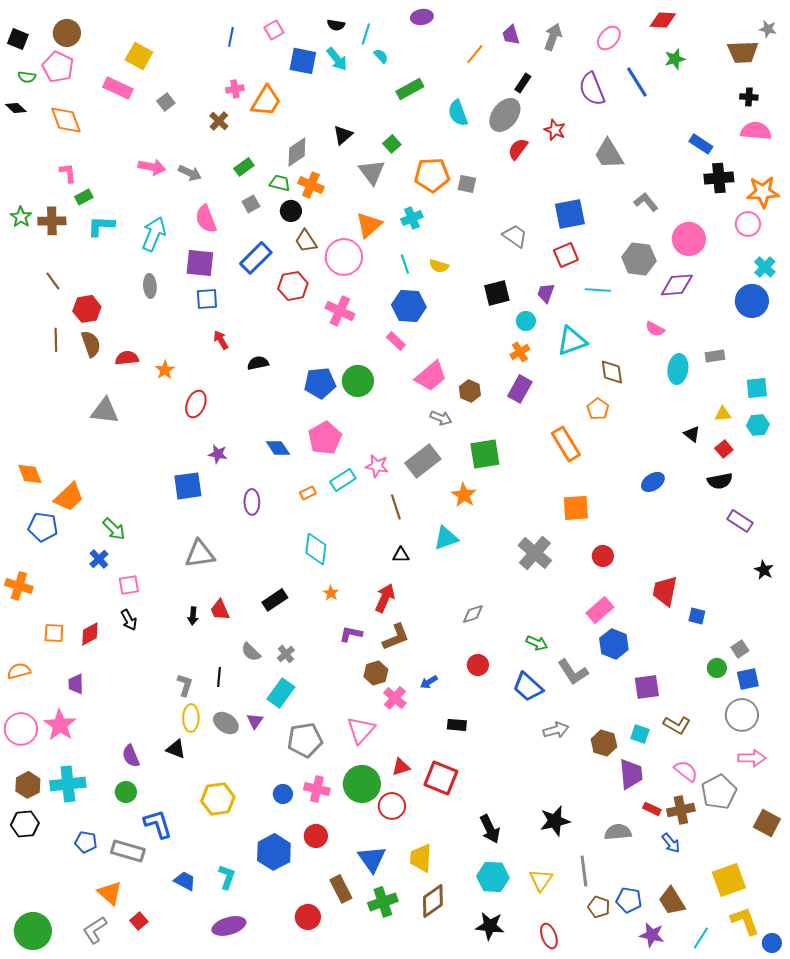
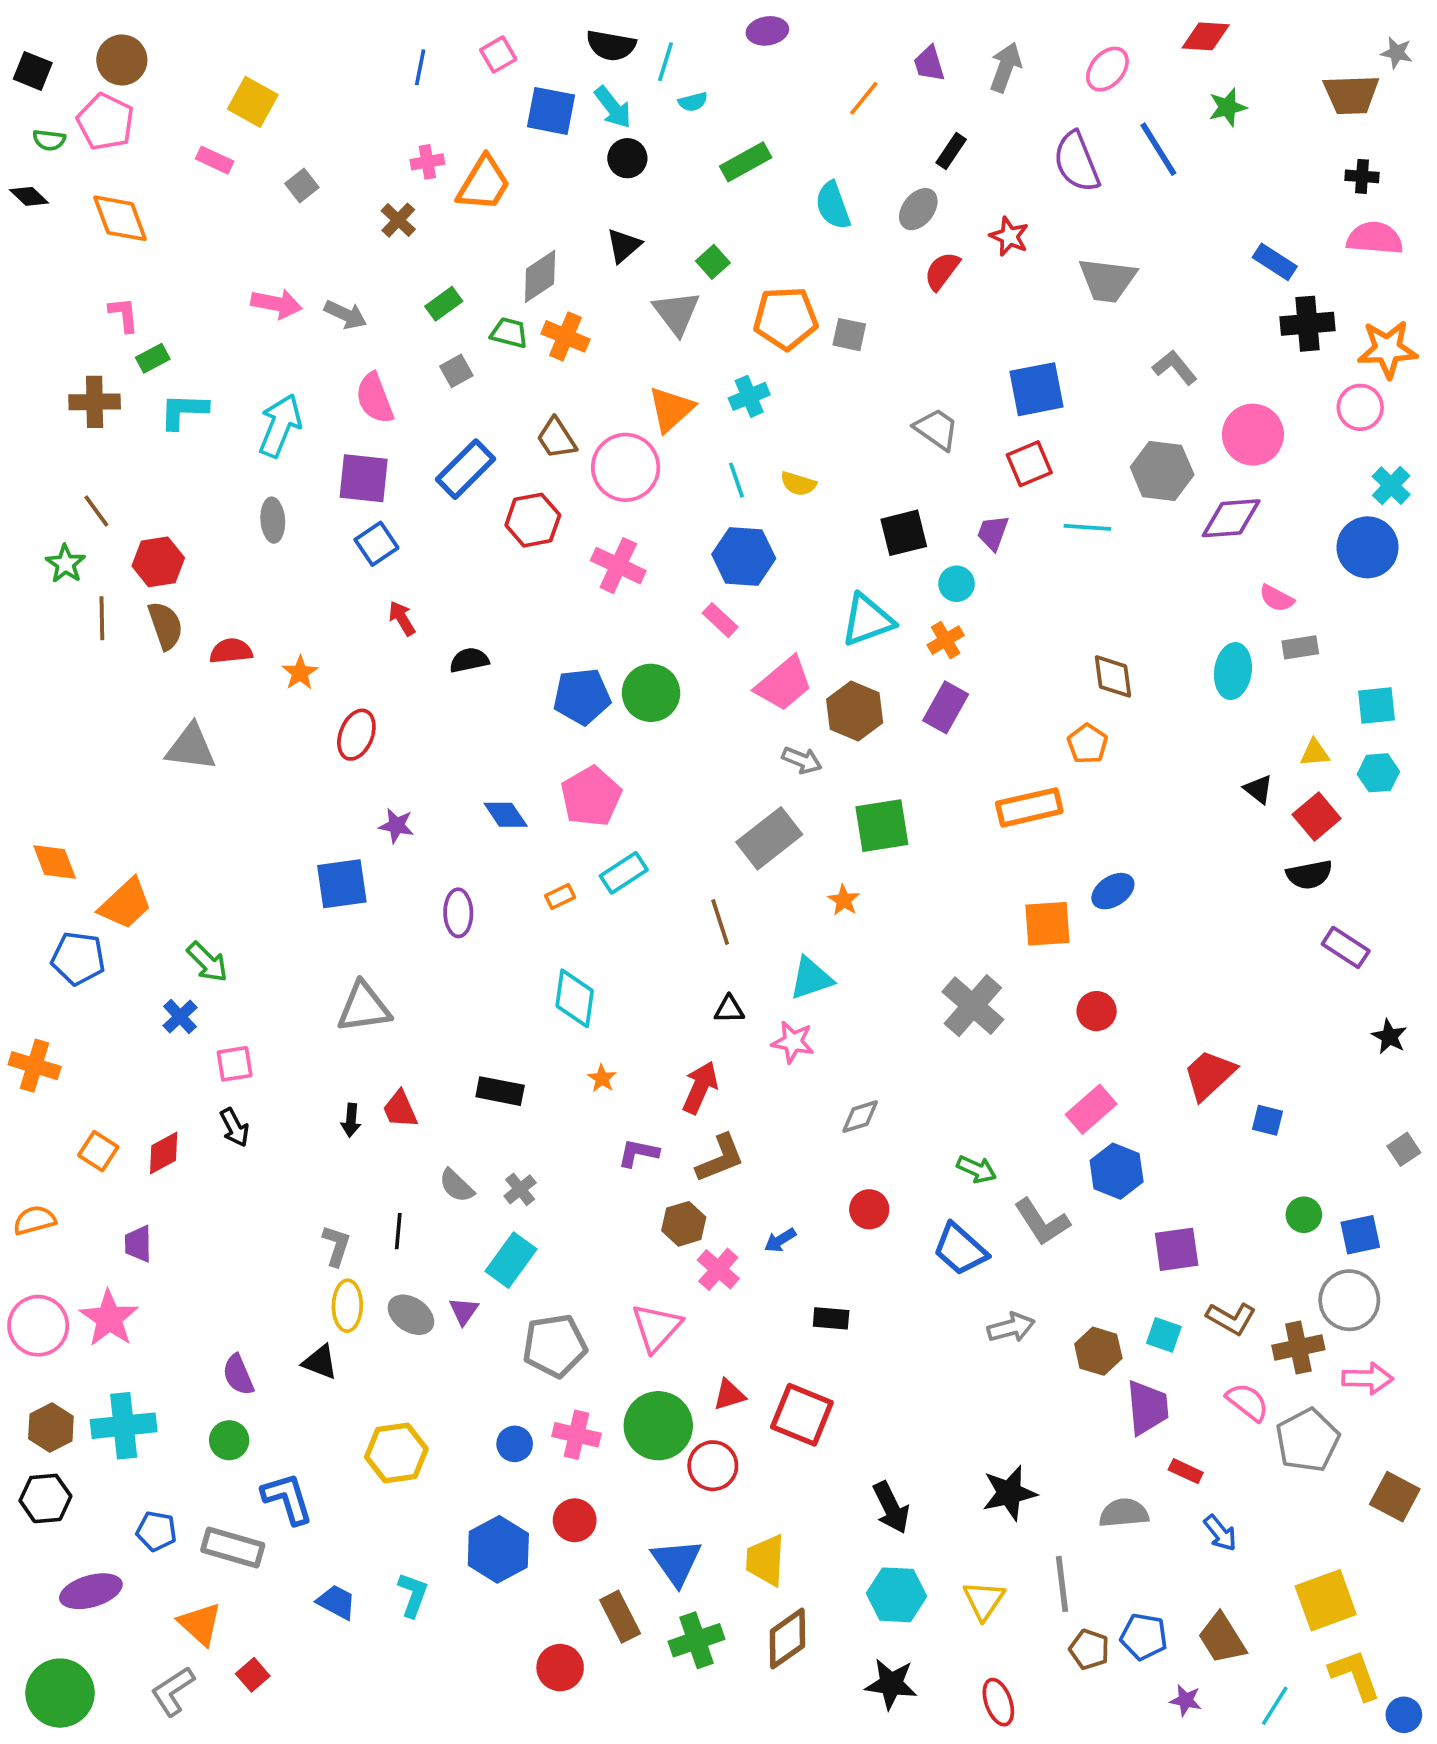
black semicircle: (336, 25) -> (611, 45), size x1.5
cyan semicircle: (381, 56) -> (693, 102), turned 119
pink rectangle: (118, 88) -> (215, 160), size x0.7
gray ellipse: (505, 115) -> (918, 209), size x0.7
gray trapezoid: (609, 154) -> (1107, 280), turned -52
black circle: (291, 211) -> (627, 158), moved
green star: (21, 217) -> (65, 564), moved
blue square: (207, 299) -> (376, 544), turned -30
pink semicircle: (655, 329) -> (1277, 598), moved
cyan triangle: (572, 341) -> (867, 620), moved
brown hexagon: (470, 391) -> (855, 711), size x1.4
orange rectangle: (566, 444) -> (1029, 807), turned -72
red square: (724, 449) -> (1317, 816), size x1.4
pink star: (377, 466) -> (793, 1042), moved
blue ellipse: (653, 482) -> (1113, 891), moved
orange star: (464, 495) -> (844, 900), size x0.7
red trapezoid: (665, 591) -> (1209, 1075), turned 36
black rectangle: (275, 600) -> (500, 1091), turned 45
orange square: (54, 633) -> (98, 1151), turned 30
gray square: (740, 649) -> (1404, 1149), moved
brown cross: (681, 810) -> (1298, 1348), moved
purple ellipse: (229, 926) -> (91, 1591), moved
purple star: (652, 935) -> (1186, 1700), size x0.7

